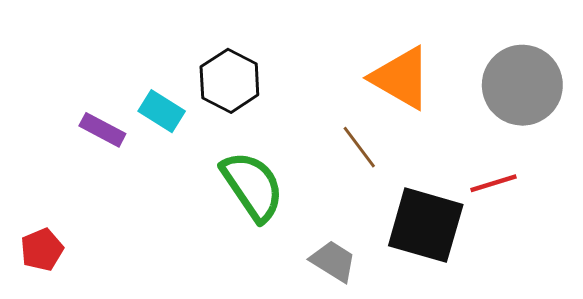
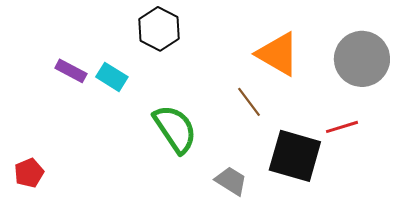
black hexagon: (229, 81) -> (159, 29), moved
purple rectangle: (102, 130) -> (71, 71), moved

